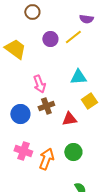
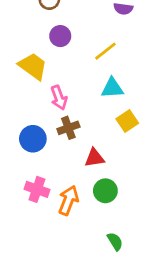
yellow line: (73, 37) -> (105, 51), moved
purple circle: (50, 39) -> (60, 36), moved
yellow trapezoid: (15, 49) -> (33, 66), moved
red triangle: (69, 119) -> (94, 158), moved

